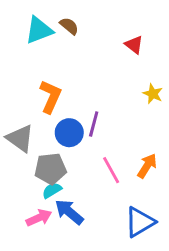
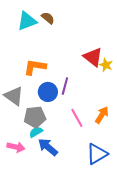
red triangle: (134, 45) -> (93, 57), moved, size x1.5
orange L-shape: (50, 97) -> (35, 67), turned -105
pink arrow: (39, 218) -> (16, 147), moved, turned 36

